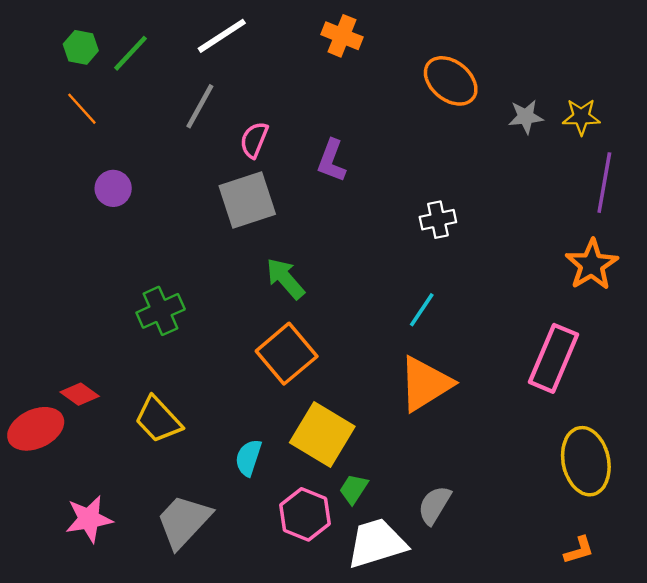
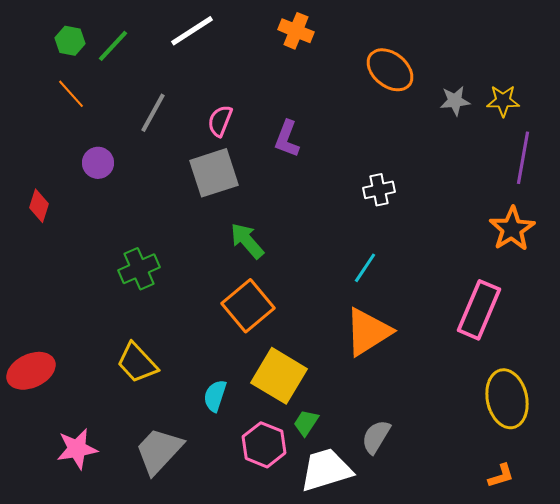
gray line: (200, 106) -> (153, 113), moved
red diamond: (80, 394) -> (39, 206), moved, turned 72

